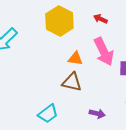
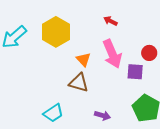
yellow hexagon: (59, 21) -> (56, 32), moved
orange triangle: (75, 59) -> (83, 59), turned 35

